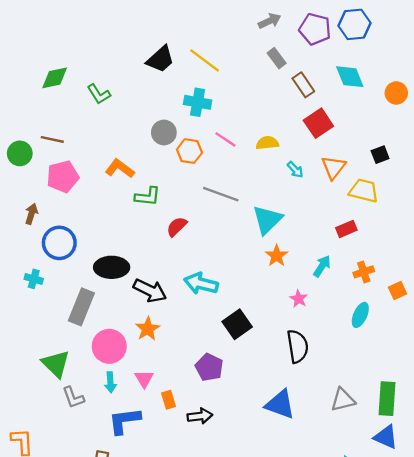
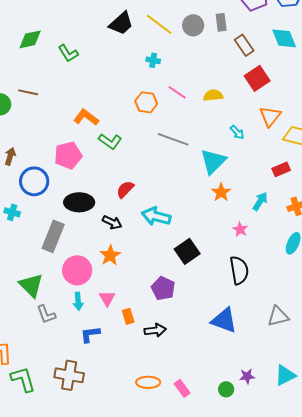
gray rectangle: (277, 58) -> (221, 22), turned 30
cyan cross: (198, 102) -> (153, 60), size x0.6
gray circle: (164, 132) -> (193, 25), moved
cyan arrow: (295, 170) -> (237, 132), moved
pink pentagon: (63, 177) -> (68, 155), moved
green L-shape: (148, 196) -> (110, 141), turned 30
red semicircle: (177, 227) -> (125, 189), moved
black arrow: (150, 291) -> (112, 222), size x0.7
blue L-shape: (124, 421) -> (90, 334), size x0.7

